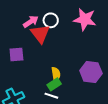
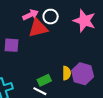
red triangle: (40, 34) -> (38, 28), turned 45
yellow semicircle: (56, 74) -> (67, 73), moved

